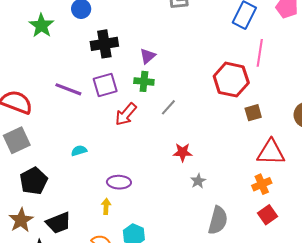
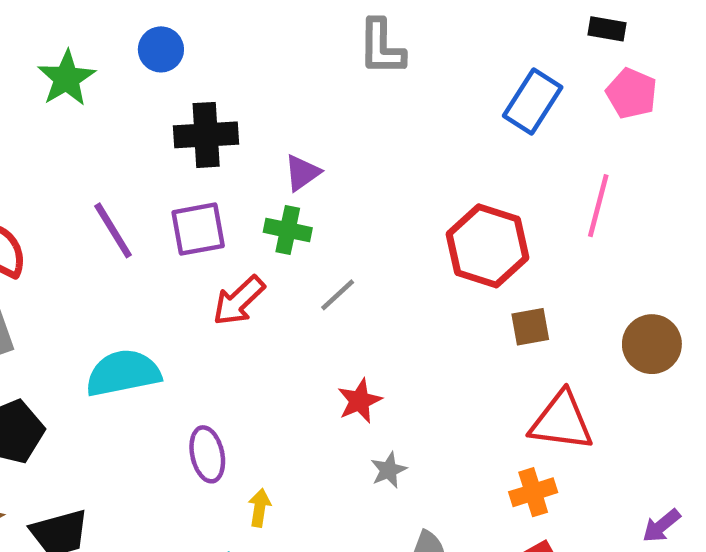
pink line: (260, 53) -> (598, 206), moved
purple line: (68, 89) -> (113, 230), turned 32
cyan semicircle: (79, 151) -> (123, 373), size x2.0
red star: (183, 152) -> (359, 401), turned -30
purple ellipse: (119, 182) -> (207, 454), turned 70
yellow arrow: (106, 206) -> (260, 508), moved

